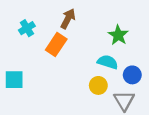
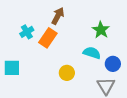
cyan cross: (27, 28) -> (27, 32), moved
yellow circle: (98, 85) -> (67, 73), moved

